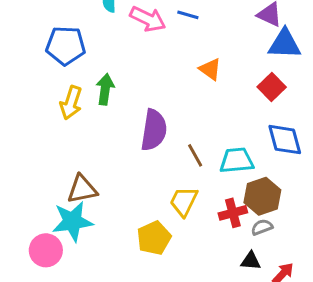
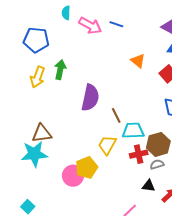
orange triangle: (210, 69) -> (138, 61), moved
cyan trapezoid: (237, 160) -> (133, 131), moved
pink circle: (46, 250) -> (73, 176), moved

